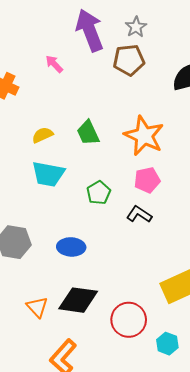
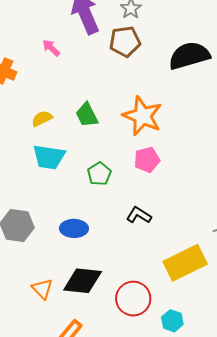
black L-shape: (139, 214) -> (139, 215), moved

